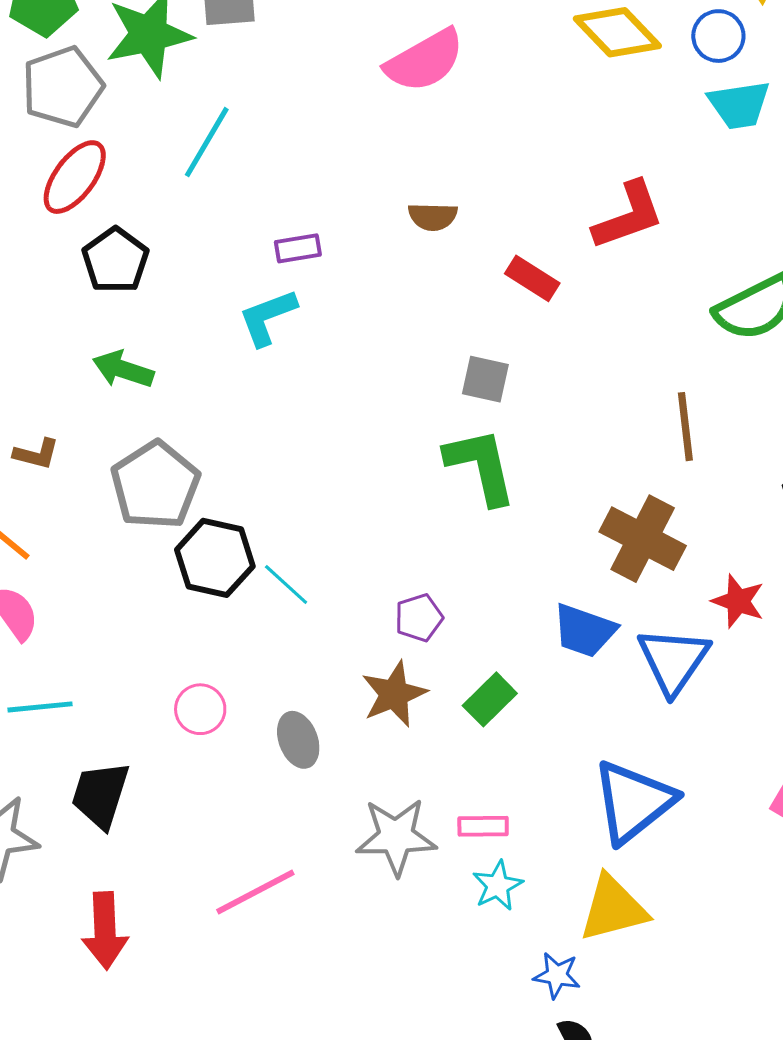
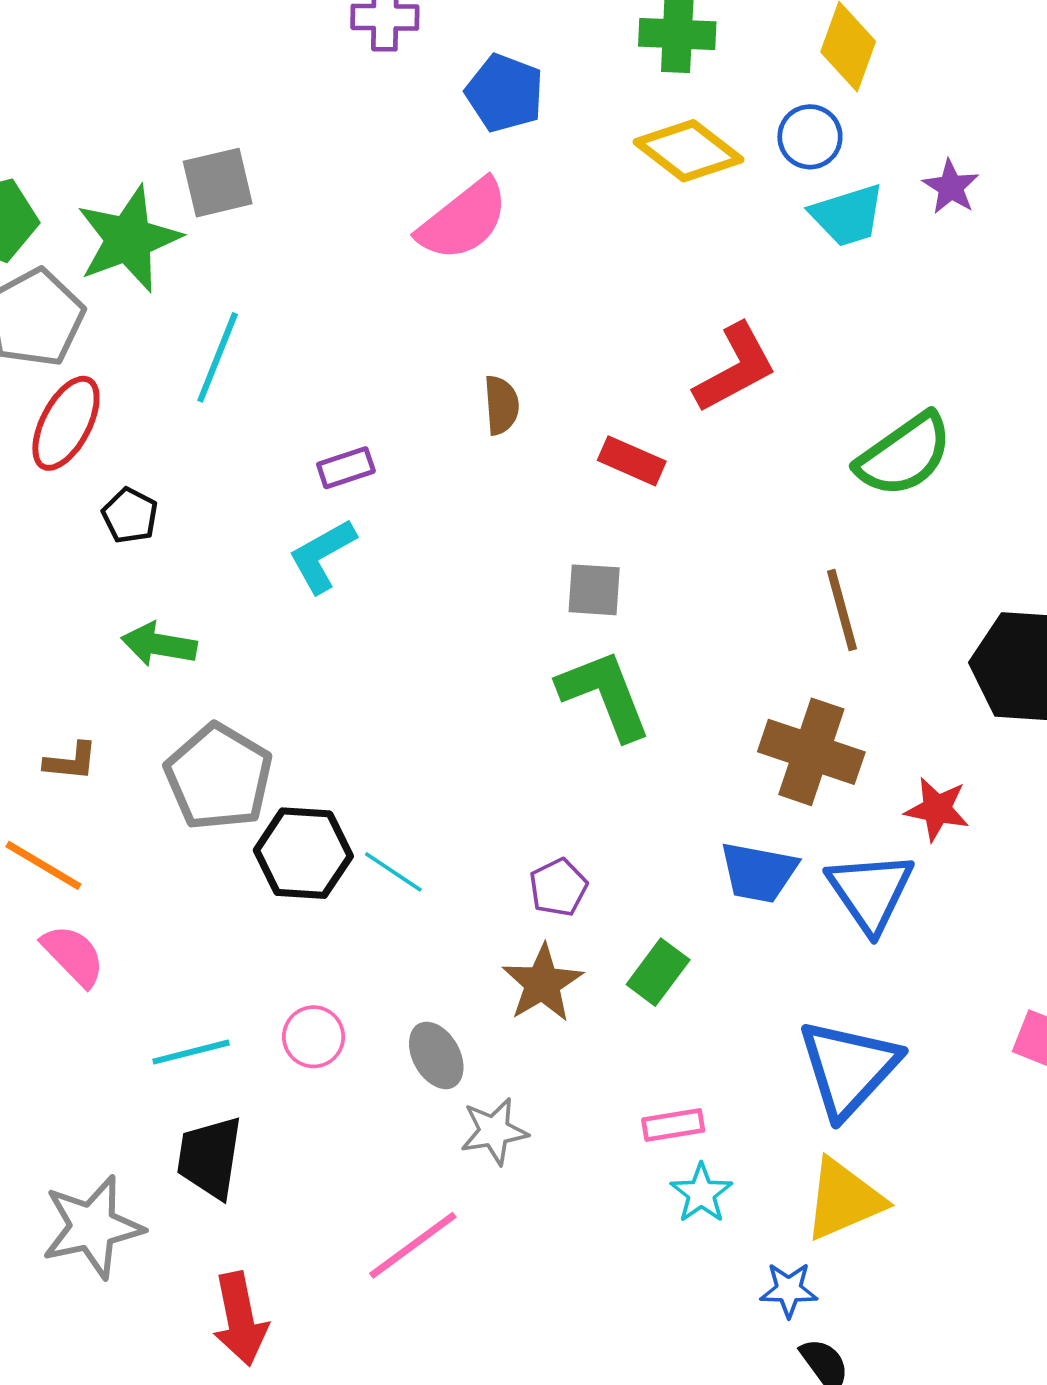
brown semicircle: (433, 217) -> (501, 405), turned -87
black pentagon: (115, 260) -> (130, 516), size x0.7
cyan line: (40, 707) -> (191, 1052), moved
gray star: (396, 837) -> (494, 1131), moved, size x0.7

